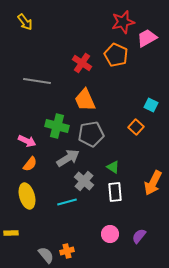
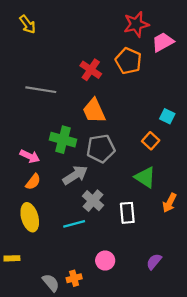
green triangle: (113, 167) -> (145, 177), moved, size x1.5
orange arrow: (153, 183) -> (169, 203), size x0.7
pink circle: (110, 234) -> (105, 261), moved

